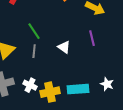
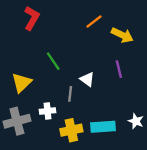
gray line: (34, 51) -> (70, 94), moved
white cross: (30, 85) -> (48, 111), moved, turned -32

